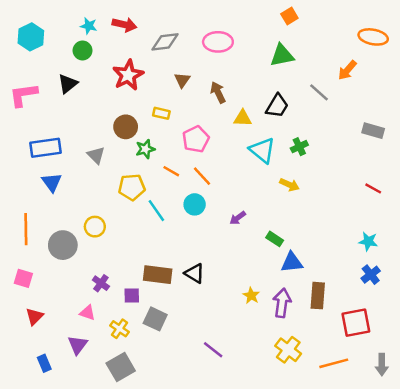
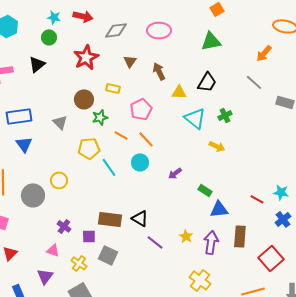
gray line: (319, 92) -> (254, 82), moved
red line: (373, 188) -> (257, 199), moved
red square: (356, 323) -> (271, 258), turned -30
purple line: (213, 350) -> (155, 242), moved
yellow cross: (288, 350) -> (200, 280), moved

